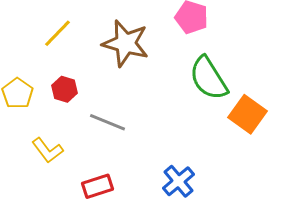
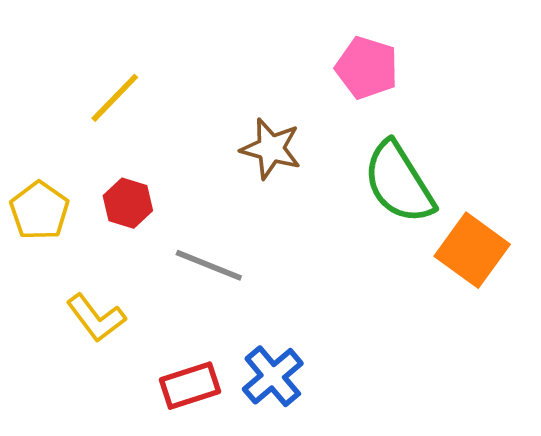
brown star: (126, 43) -> (271, 149), moved, size x0.7
blue cross: (178, 181) -> (273, 376), moved

